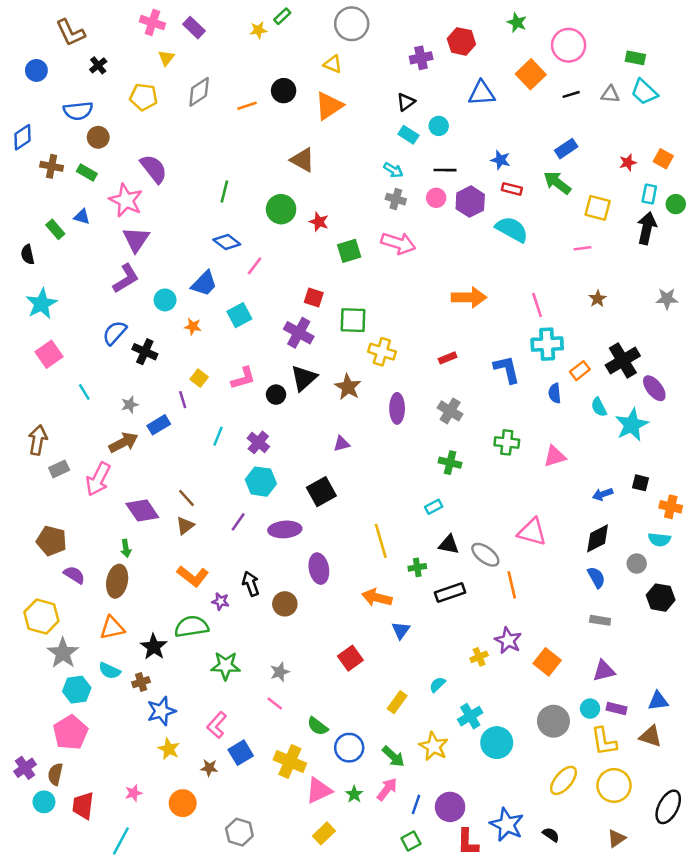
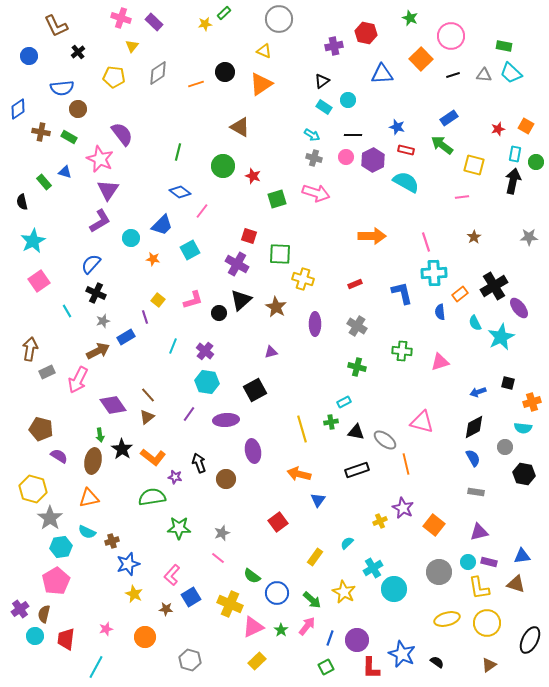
black cross: (145, 352) -> (96, 293), moved
orange cross: (671, 507) -> (532, 402), turned -30
green cross: (417, 567) -> (331, 422), moved
black star: (154, 647) -> (122, 449), moved
yellow ellipse: (564, 780) -> (447, 619), turned 35

